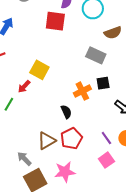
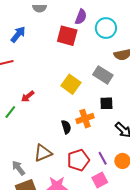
yellow square: (39, 70) -> (71, 84), moved
orange cross: (82, 91) -> (85, 119), moved
red pentagon: (71, 139) -> (78, 160), moved

